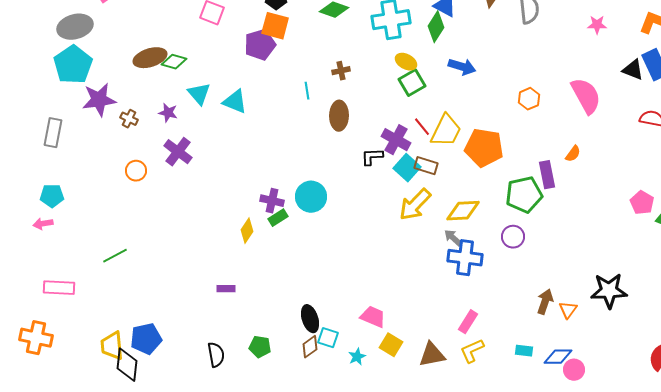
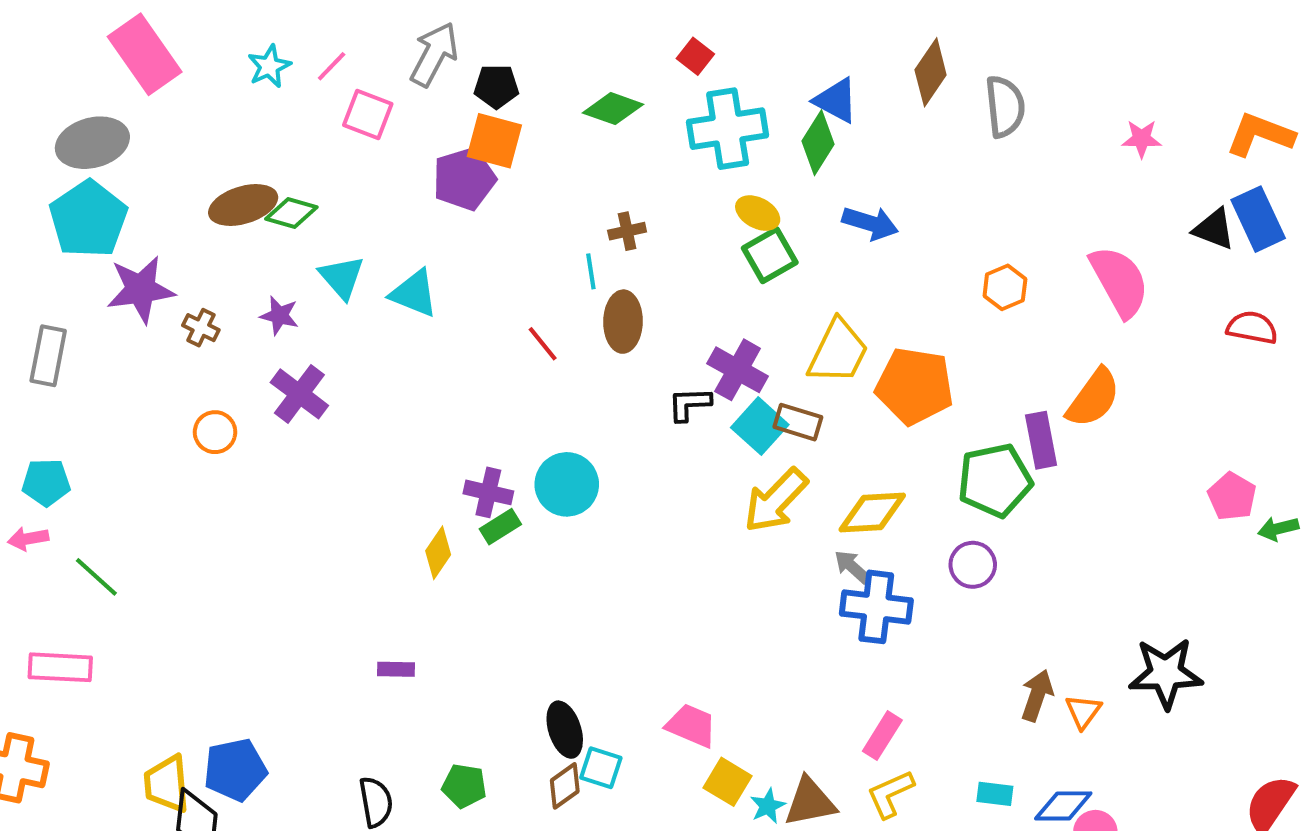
cyan line: (307, 91) -> (591, 271), moved
red line: (422, 127) -> (543, 344), moved
orange semicircle: (573, 154) -> (1093, 398), size x1.8
green line: (115, 256) -> (96, 577), moved, turned 70
cyan star: (357, 357) -> (768, 806), moved

